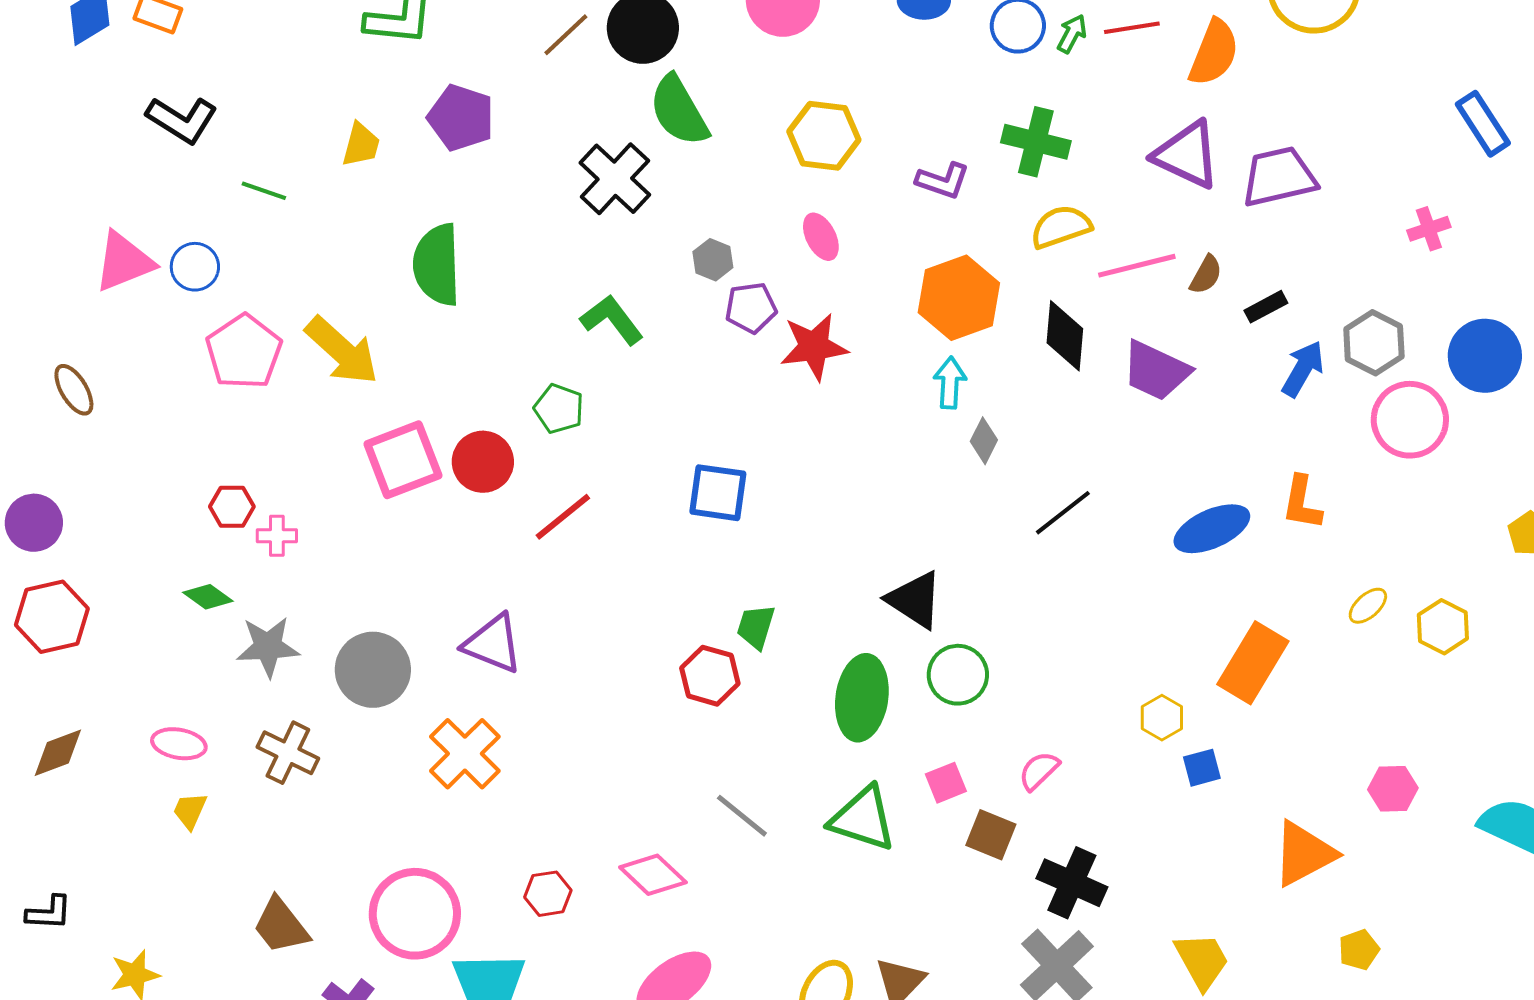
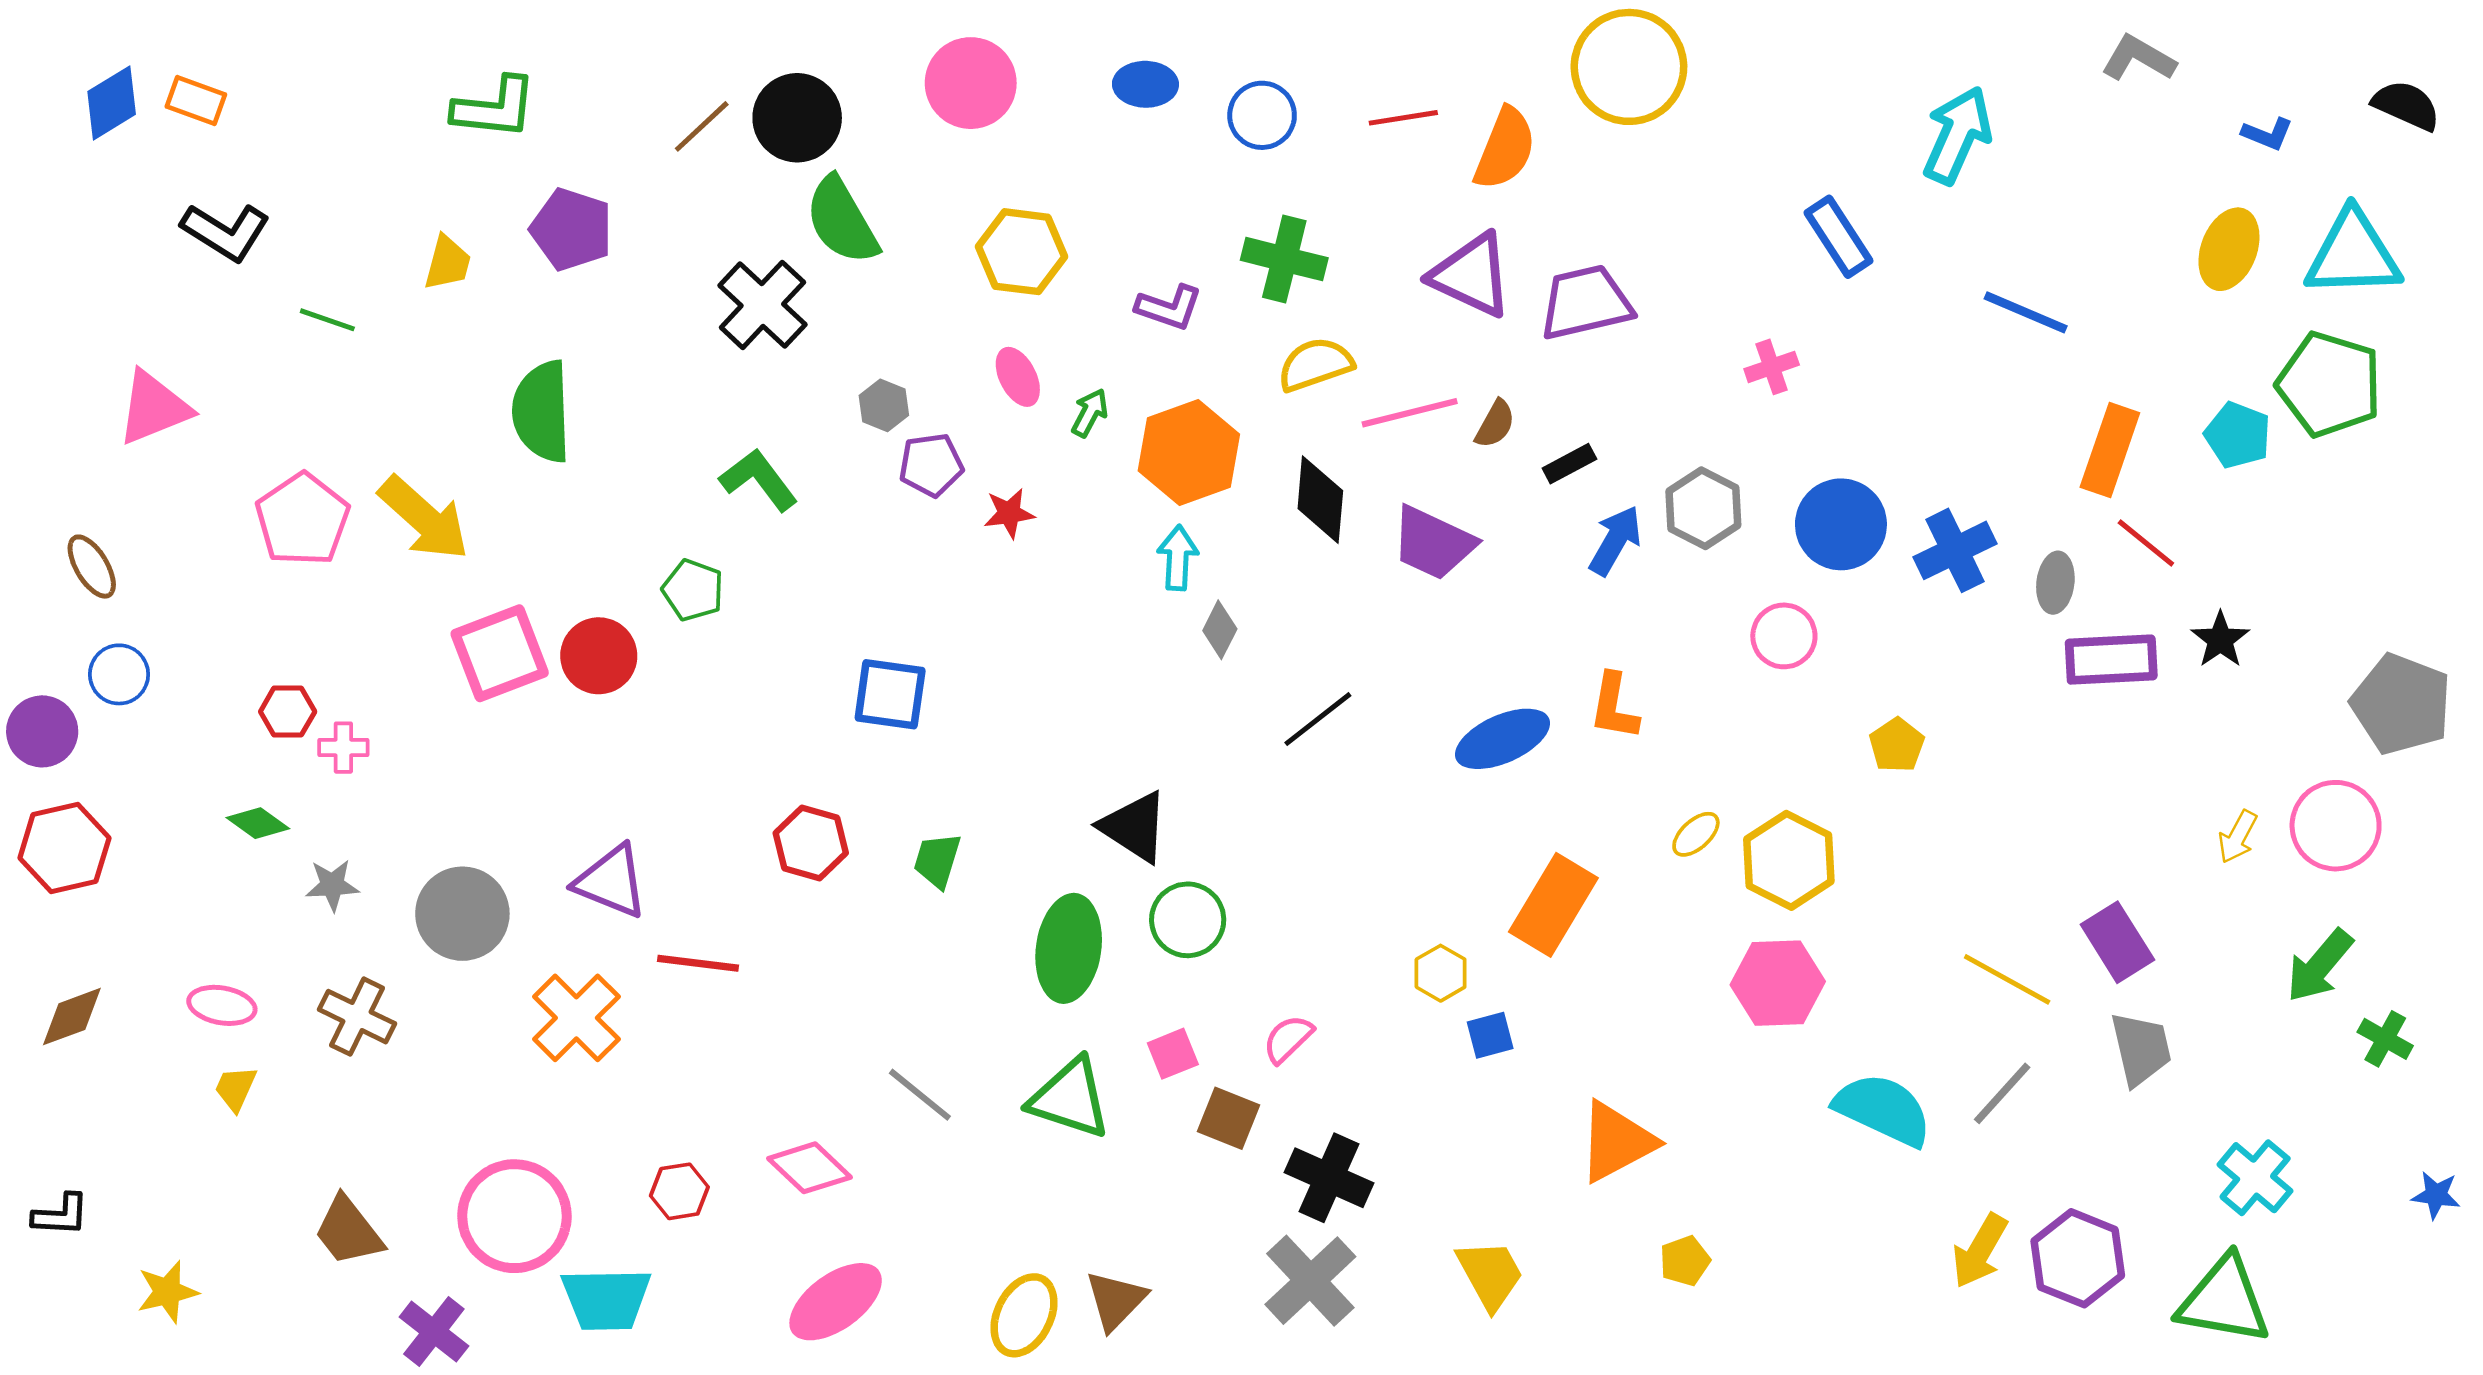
green arrow: (1072, 34) -> (1090, 413), moved
blue circle: (195, 267) -> (119, 674), moved
red star: (814, 347) -> (1009, 513), size x0.6
pink circle: (1410, 420) -> (1784, 636), moved, size x0.7
red line: (563, 517) -> (698, 963), moved, turned 46
yellow hexagon: (1443, 627) -> (1789, 860), size x1.4
gray star: (268, 647) -> (332, 885), size x0.7
red hexagon: (710, 676) -> (811, 843), moved
pink hexagon: (1393, 789) -> (1778, 983), moved, size x1.5

